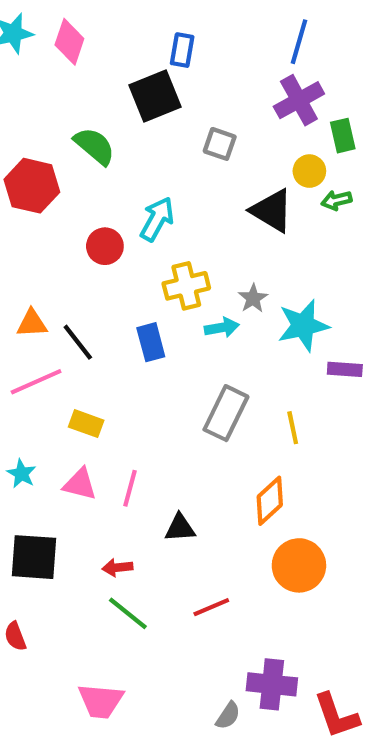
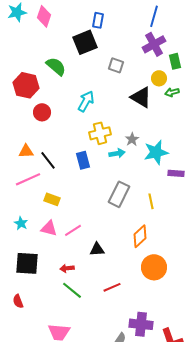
red circle: (105, 246) -> (42, 112), moved
pink line: (130, 488) -> (73, 230), turned 42

